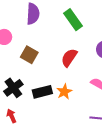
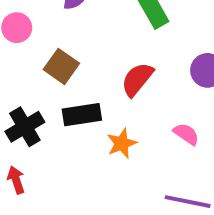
black rectangle: (42, 92) -> (82, 115), moved

